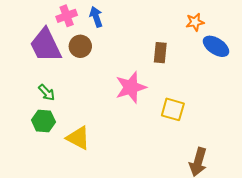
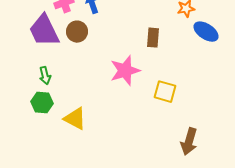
green arrow: (47, 93) -> (45, 76), turned 30

